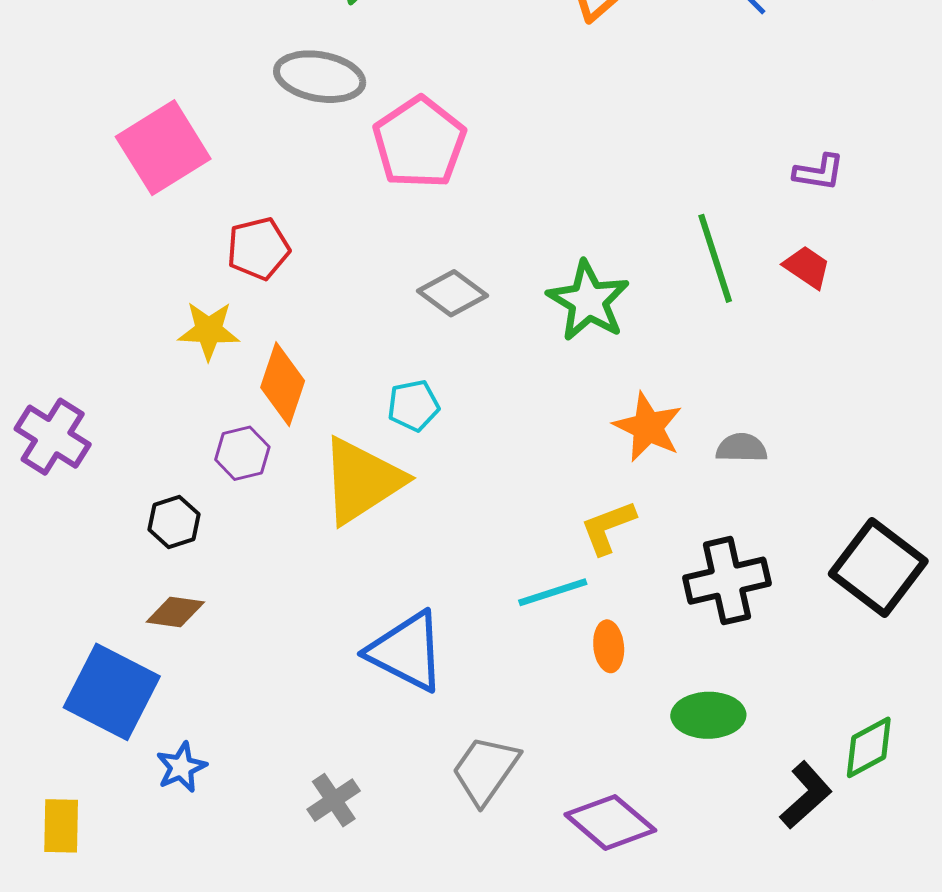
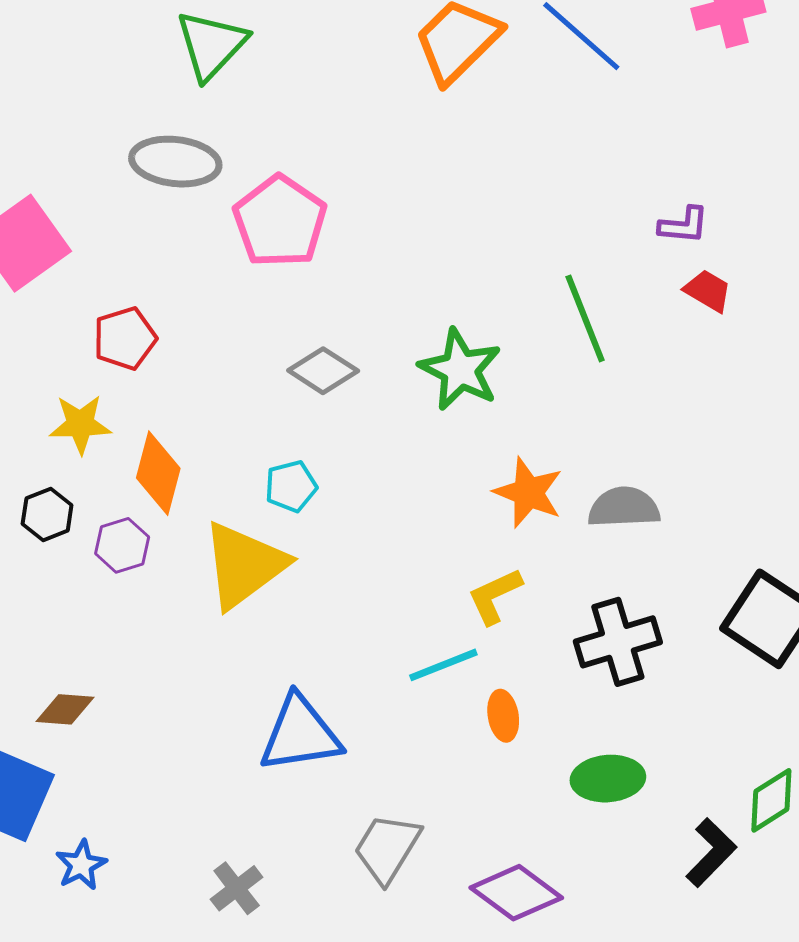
red trapezoid: (807, 267) -> (708, 291), moved
gray semicircle: (742, 448) -> (624, 507), size x1.4
black hexagon: (174, 522) -> (47, 514), moved
blue triangle: (407, 651) -> (300, 734), turned -32

